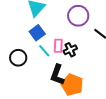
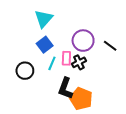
purple circle: (78, 16) -> (83, 41), moved
cyan line: (44, 51) -> (52, 63), turned 64

